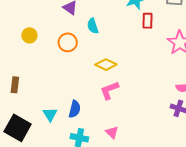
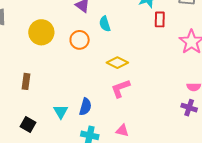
yellow circle: (29, 35) -> (41, 32), size x1.6
black square: (18, 128) -> (28, 124), size x0.6
pink triangle: (112, 132) -> (122, 131), turned -32

